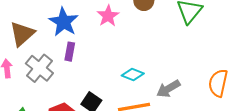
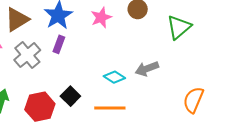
gray arrow: (168, 89) -> (147, 69), moved

